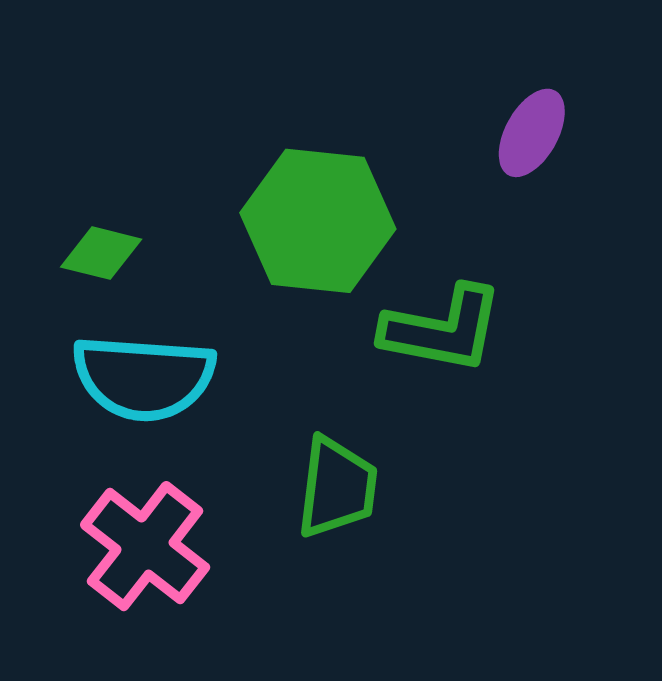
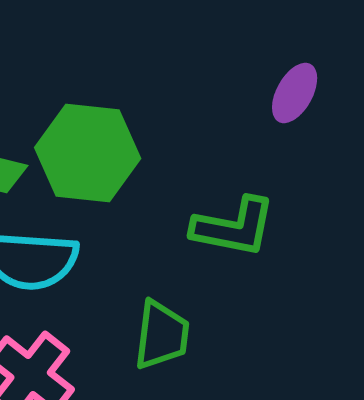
green hexagon: (318, 221) -> (88, 153), moved

